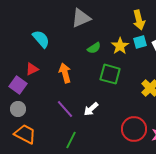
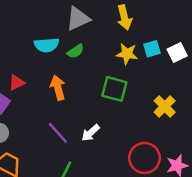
yellow arrow: (139, 20) -> (124, 17), moved
cyan semicircle: (41, 39) -> (47, 45), moved, turned 126
yellow star: (120, 46) -> (127, 54), turned -30
green semicircle: (94, 48) -> (75, 51), moved

